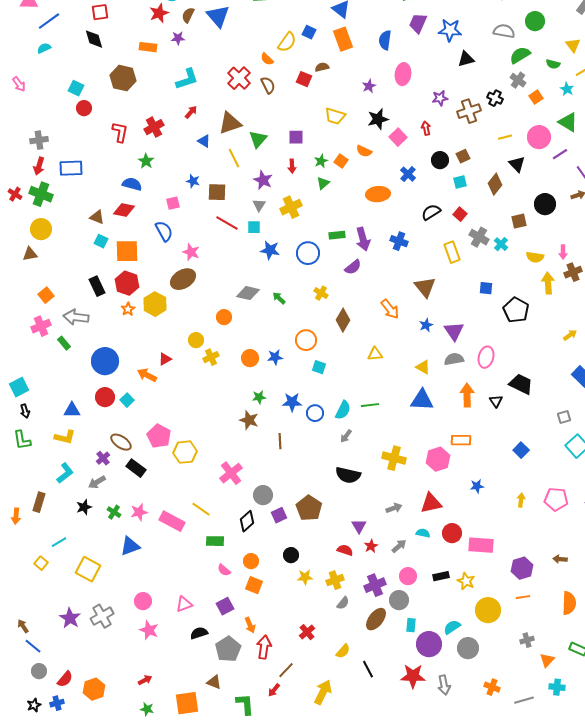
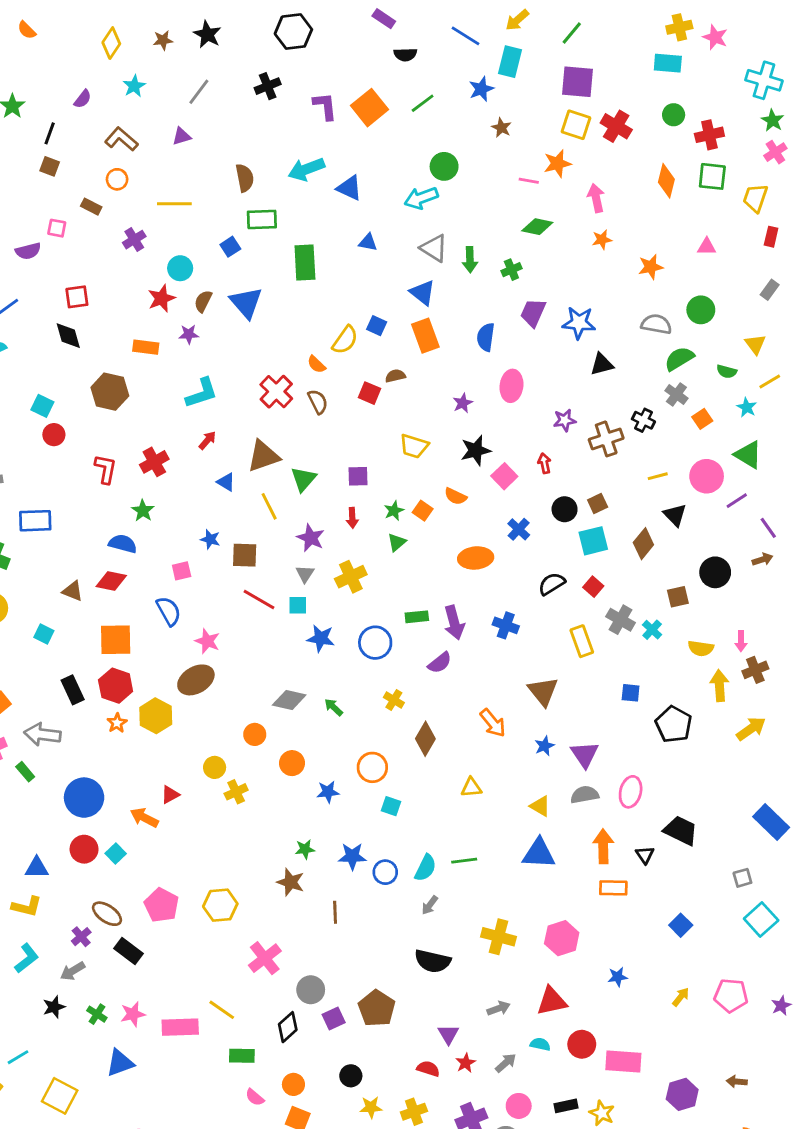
cyan square: (460, 182) -> (593, 541), size x1.5
cyan square: (101, 241) -> (44, 634), moved
yellow arrow: (570, 335) -> (751, 729), moved, size x1.5
orange circle: (250, 358) -> (292, 763), moved
orange rectangle: (461, 440) -> (613, 888), moved
yellow hexagon: (185, 452) -> (220, 905), moved
yellow arrow: (521, 500) -> (681, 997), turned 32
pink rectangle: (172, 521) -> (180, 1027), turned -30

